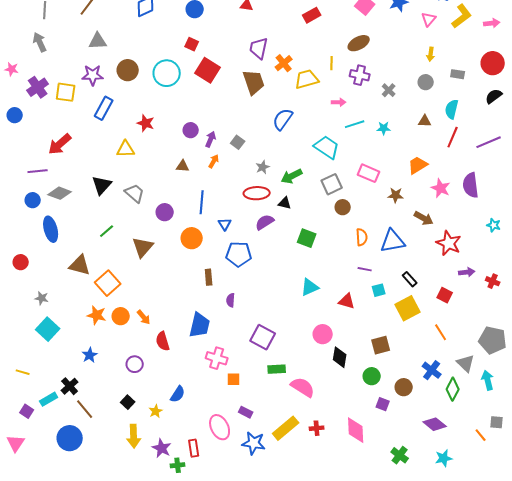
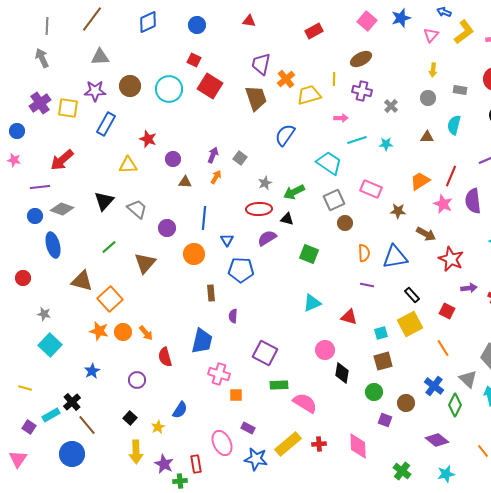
pink star: (12, 69) -> (14, 160), moved
purple circle: (191, 130) -> (173, 159), moved
red line: (453, 137) -> (451, 176), moved
cyan square: (379, 290) -> (381, 333), moved

